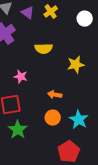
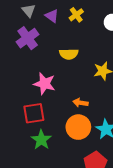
pink star: (21, 77) -> (44, 84), size x1.5
orange circle: (53, 118) -> (78, 127), size x1.5

